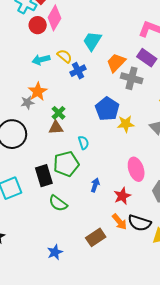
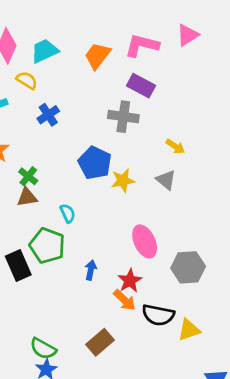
cyan trapezoid: (92, 41) -> (45, 51), moved, turned 40
yellow semicircle: (64, 56) -> (27, 80), moved
orange trapezoid: (116, 63) -> (97, 56), moved
green pentagon: (66, 164) -> (47, 246), turned -30
green semicircle: (58, 203) -> (43, 349), moved
orange arrow: (119, 222) -> (125, 300), moved

